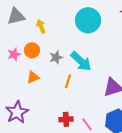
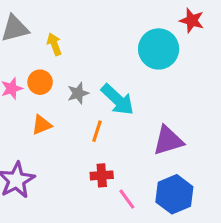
cyan circle: (88, 20) -> (159, 49), moved
red cross: (66, 119) -> (102, 175), moved

